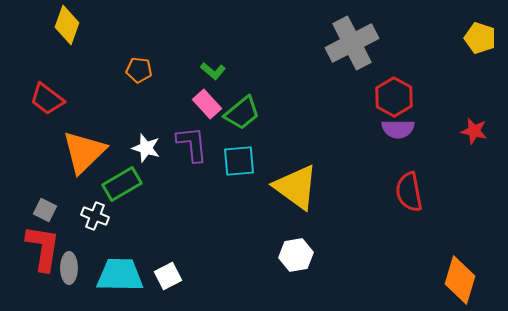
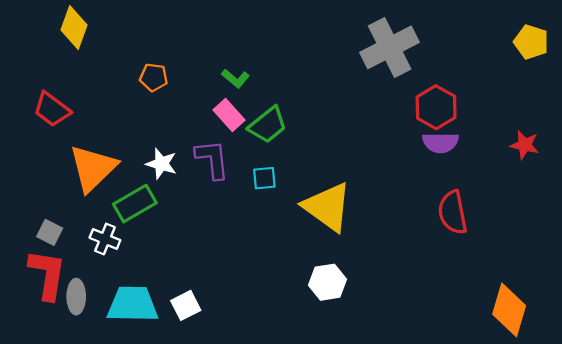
cyan square: (239, 161) -> (264, 178), size x0.7

